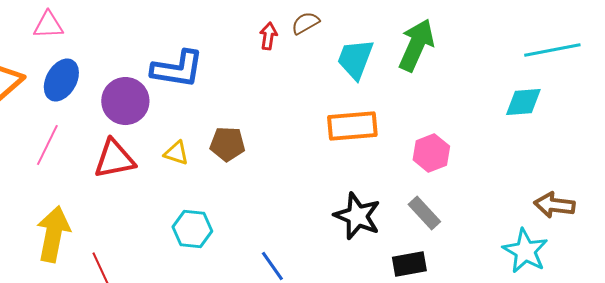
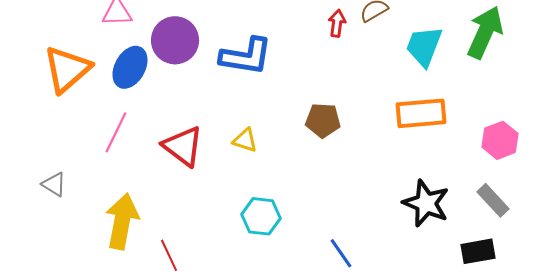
purple circle: (125, 101) -> (175, 40), moved
brown pentagon: (227, 144) -> (323, 120), moved
red triangle: (114, 159) -> (183, 146), turned 48

